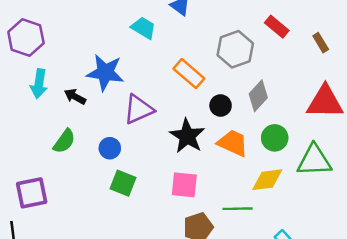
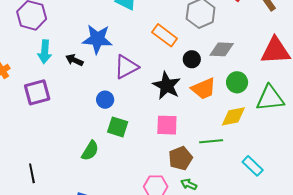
gray diamond: (258, 96) -> (222, 49), turned 55
green semicircle: (64, 141) -> (90, 151), moved
orange trapezoid: (233, 143) -> (204, 89), turned 136
purple square: (32, 193) -> (37, 92), moved

